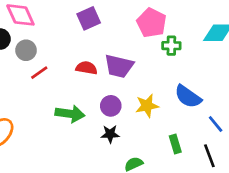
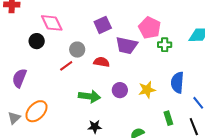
gray circle: (26, 50) -> (77, 50), moved
purple trapezoid: (119, 66) -> (127, 45), moved
blue semicircle: (188, 96) -> (177, 83), turned 60
black star: (110, 134) -> (95, 127), moved

